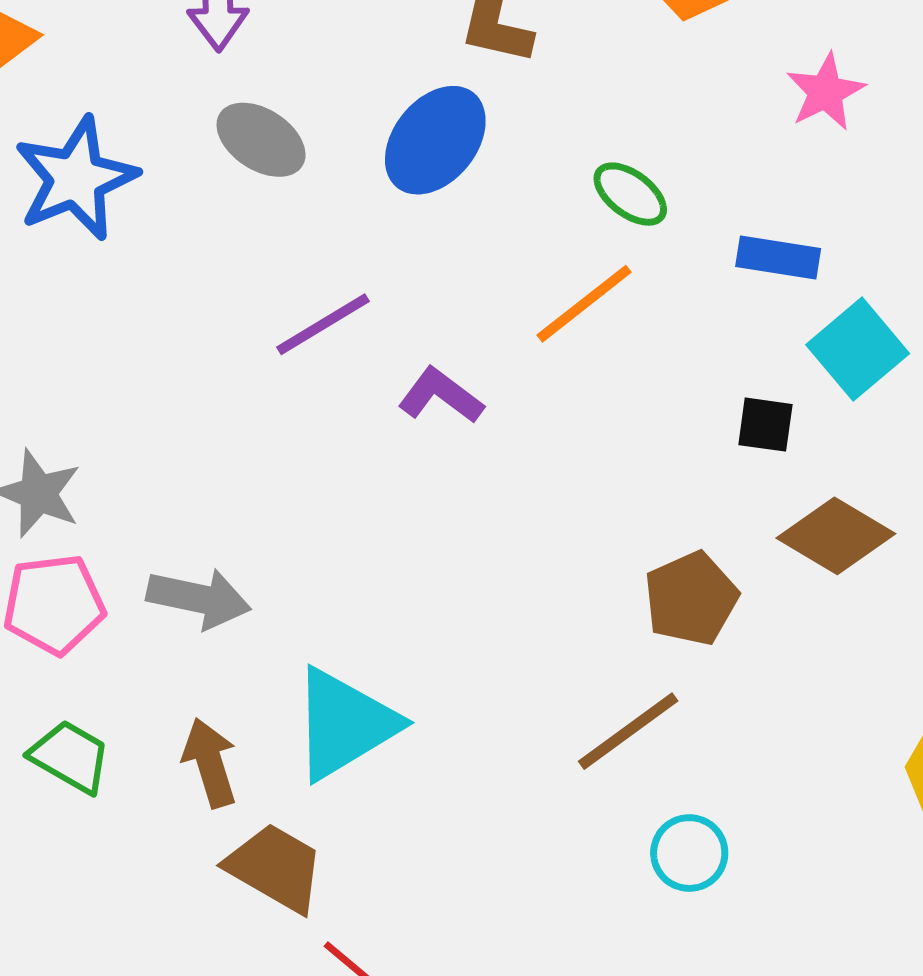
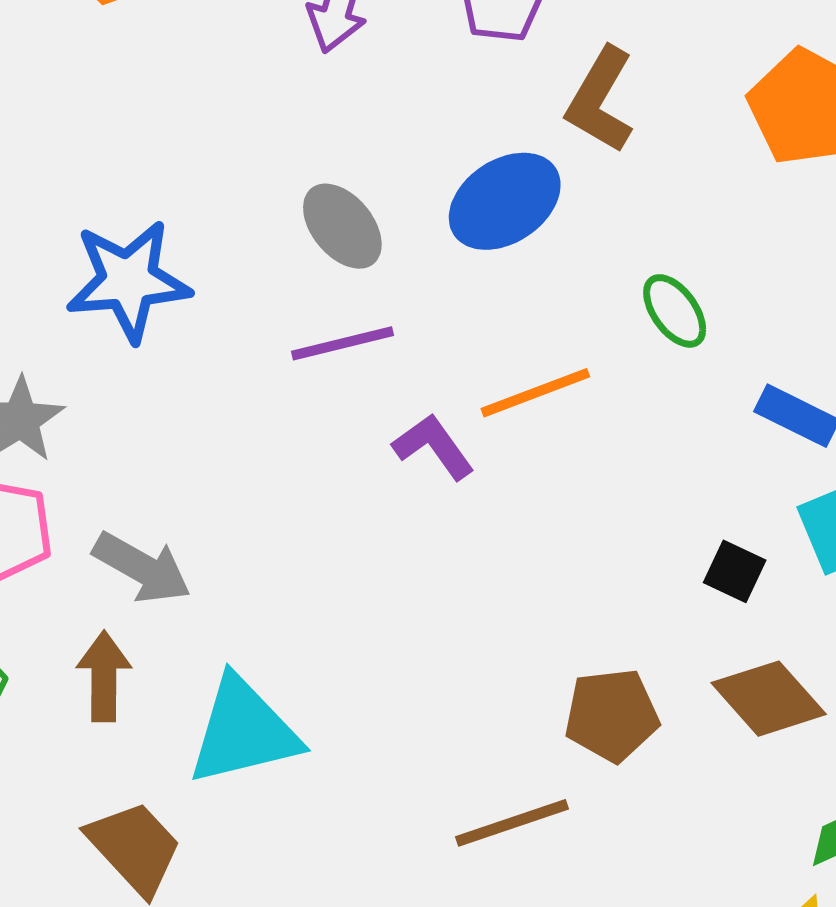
gray ellipse: (261, 140) -> (342, 226), moved
blue star: (76, 179) -> (128, 281), moved
orange line: (584, 304) -> (535, 393), moved
brown arrow: (210, 763) -> (104, 676), moved

